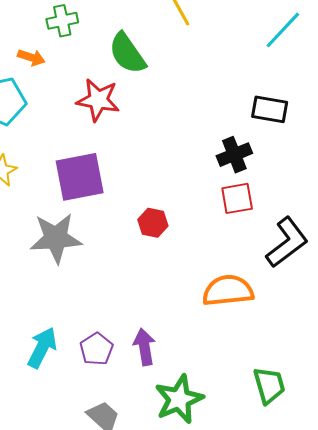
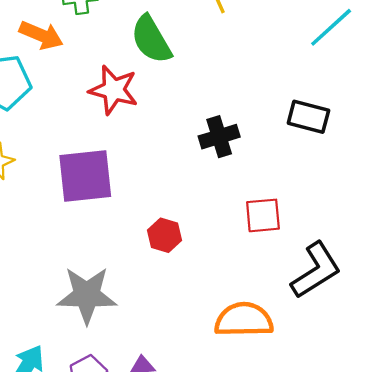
orange arrow: (31, 58) -> (41, 35), size x1.4
black cross: (234, 155) -> (219, 137), moved
gray star: (56, 238) -> (87, 295), moved

